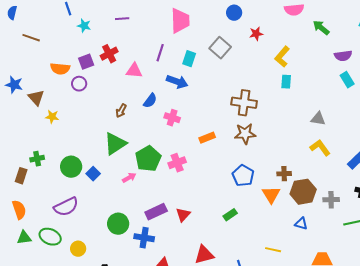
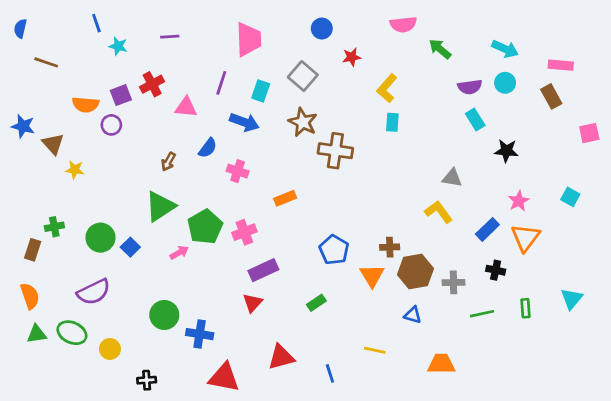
gray triangle: (318, 119) -> (452, 178), moved
brown star: (245, 134) -> (303, 122), moved, turned 30
purple rectangle: (156, 212) -> (263, 270), moved

